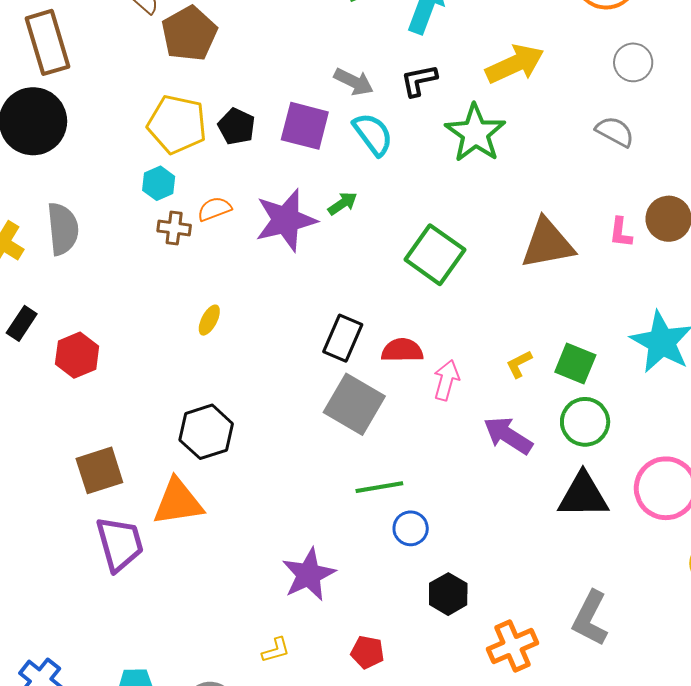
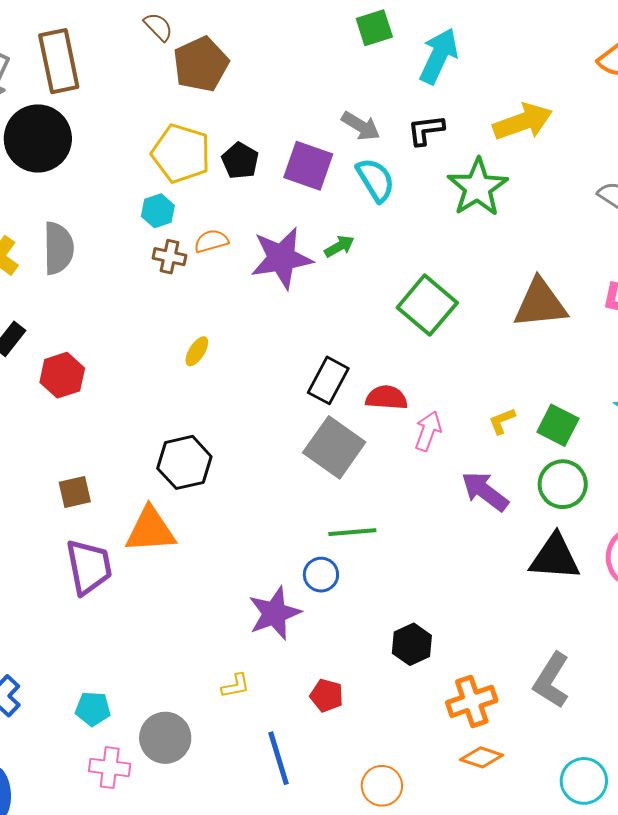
brown square: (99, 470) -> (75, 492), size x0.7
blue circle: (411, 528) -> (321, 575), moved

